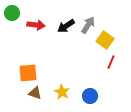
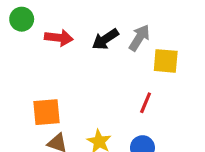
yellow square: (105, 40) -> (166, 61), turned -30
red line: (111, 62) -> (146, 103), moved

